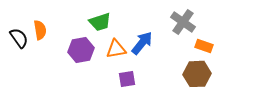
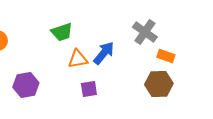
purple hexagon: (81, 50) -> (26, 85), moved

